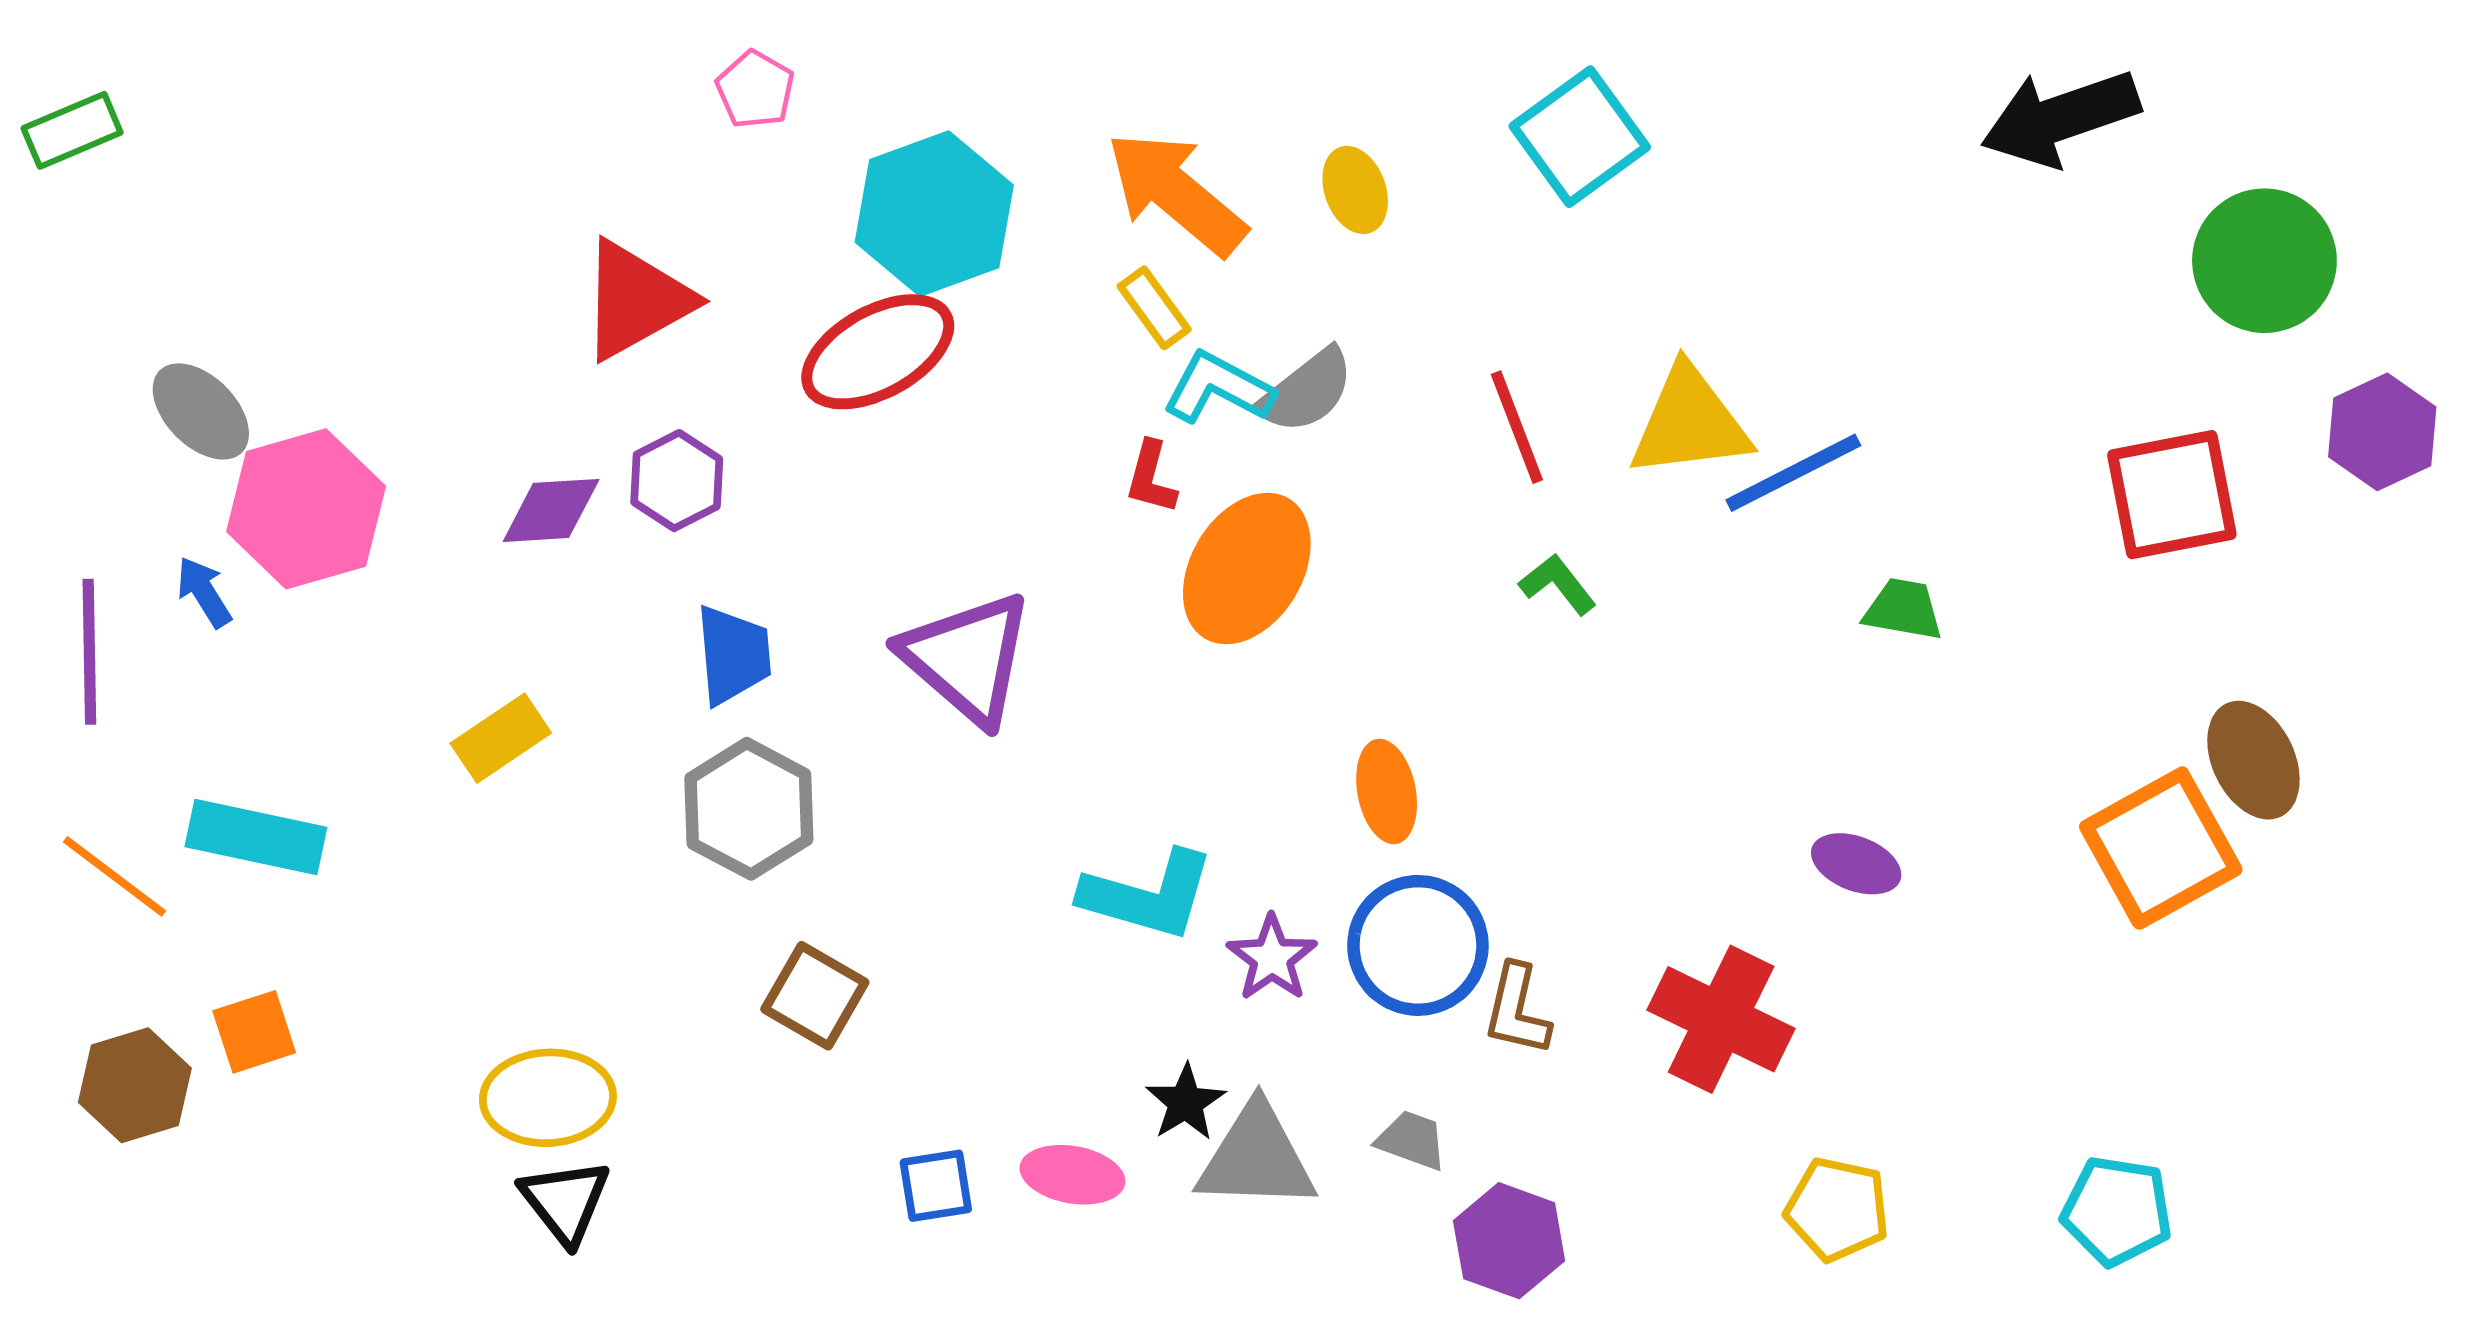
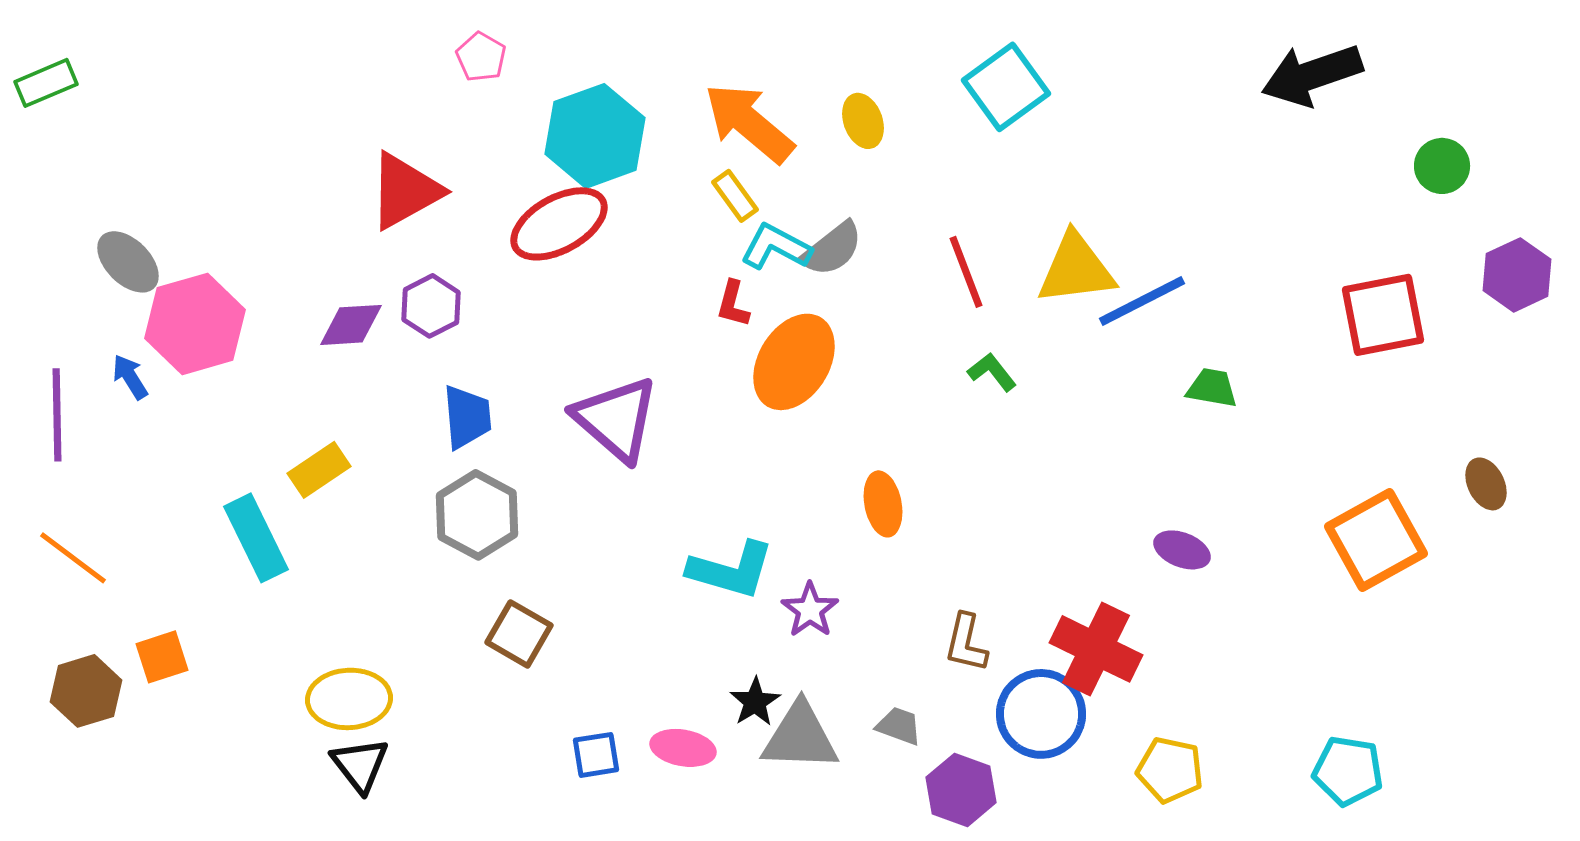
green circle: (2264, 261) -> (1442, 166), size x0.6
brown ellipse: (2253, 760) -> (1486, 484), moved, size x0.7
cyan rectangle: (256, 837) -> (256, 538), moved, turned 52
blue circle: (1418, 945) -> (1041, 714), moved

